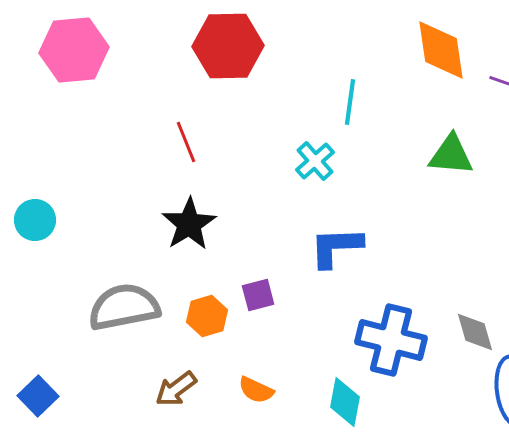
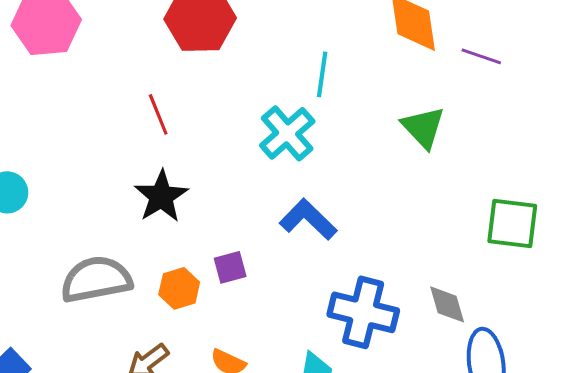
green triangle: (451, 155) -> (423, 127), turned 42
cyan cross: (315, 161) -> (287, 133), size x1.4
blue L-shape: (336, 247) -> (308, 219), turned 46

